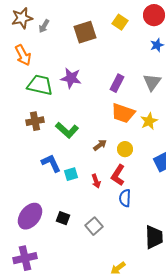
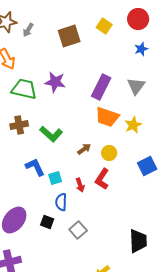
purple rectangle: (117, 83) -> (101, 87), size x1.4
blue semicircle: (125, 198) -> (61, 202), moved

